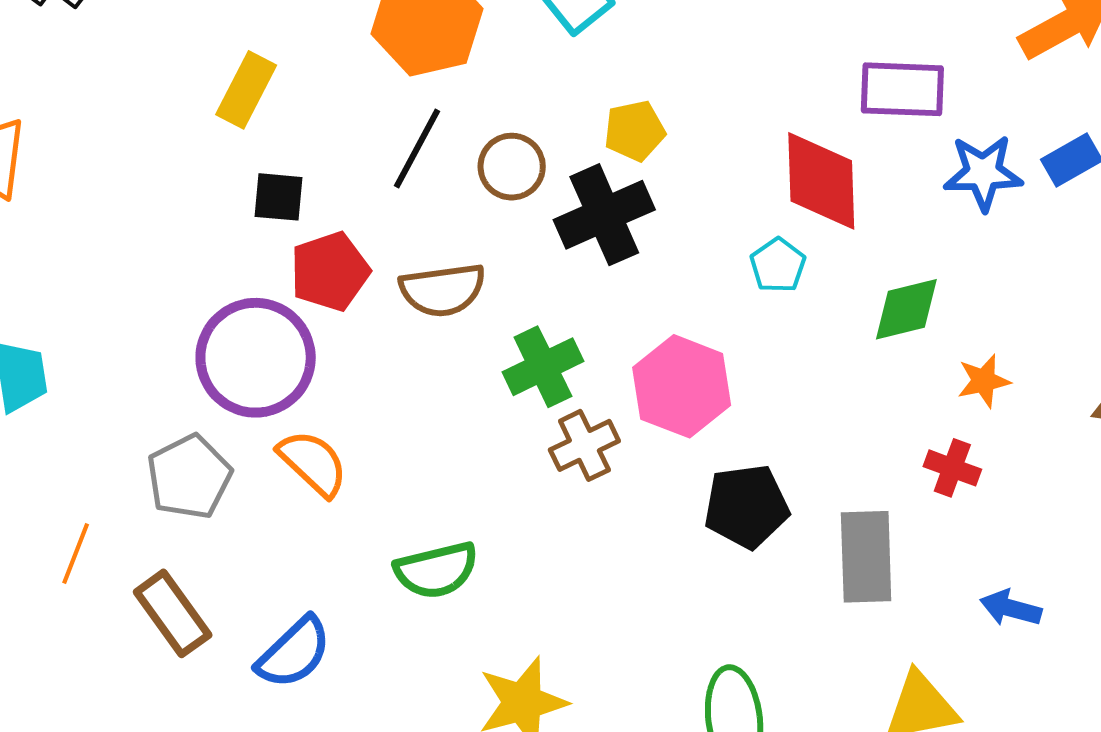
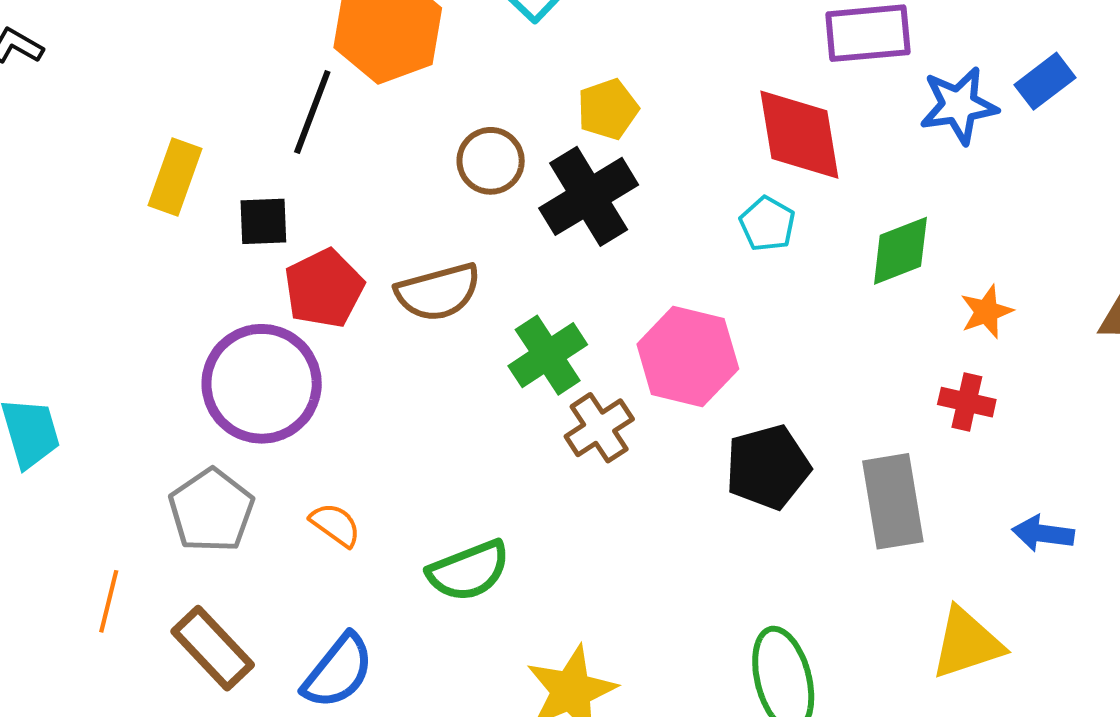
yellow rectangle: (246, 90) -> (175, 177), moved
black line: (417, 149) -> (312, 112), moved
orange semicircle: (313, 463) -> (335, 525), moved, size x0.7

